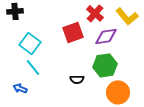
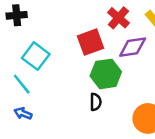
green hexagon: (105, 65) -> (106, 74), moved
cyan line: (33, 67) -> (22, 84), moved
black semicircle: (77, 79) -> (96, 102), turned -88

